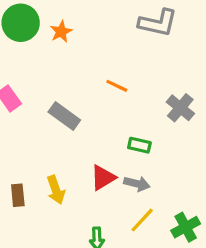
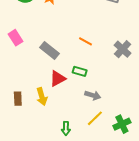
orange line: (117, 86) -> (85, 41), moved
green rectangle: (139, 145) -> (80, 71), moved
red triangle: (103, 178) -> (58, 78), moved

